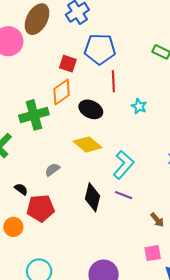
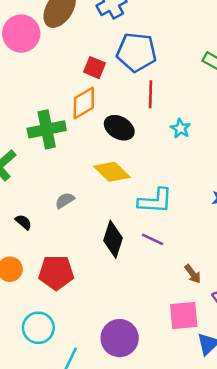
cyan L-shape: (124, 165) -> (155, 201), turned 48
red pentagon: (41, 208) -> (56, 273), moved
pink square: (153, 253) -> (184, 316), size x1.4

